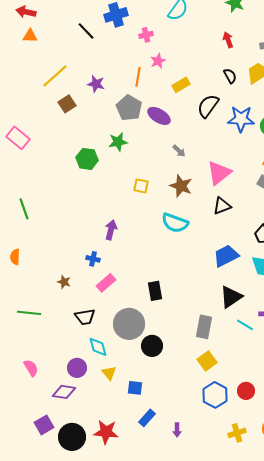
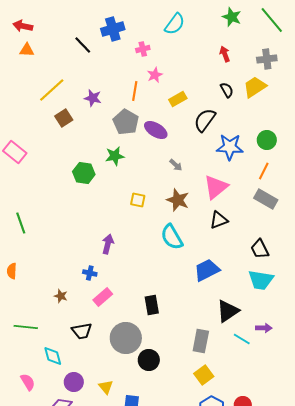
blue star: (241, 119) -> (230, 147), moved
cyan semicircle: (175, 223) -> (172, 237), turned 40
blue trapezoid: (226, 256) -> (207, 270), moved
cyan diamond: (98, 347) -> (53, 356), moved

